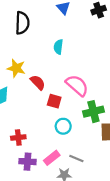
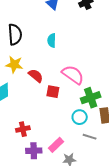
black semicircle: (22, 23) -> (15, 34), moved
cyan circle: (63, 126) -> (80, 117), moved
gray line: (76, 158) -> (90, 137), moved

